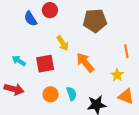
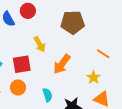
orange line: (126, 51) -> (103, 54), turned -48
orange arrow: (85, 63) -> (62, 64), turned -105
orange circle: (51, 94) -> (18, 88), moved

